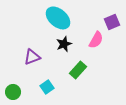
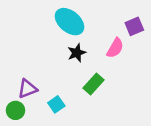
purple triangle: (32, 57) -> (28, 89), moved

